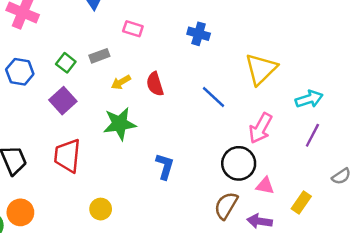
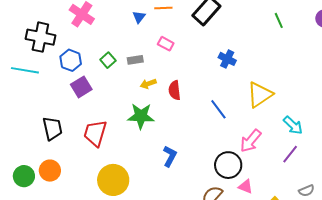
blue cross: (199, 34) -> (227, 59), moved
cyan arrow: (309, 99) -> (293, 125), turned 50
purple square: (63, 101) -> (81, 87), moved
yellow circle: (101, 209) -> (113, 180), size x1.8

